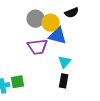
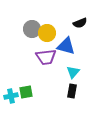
gray circle: (36, 19) -> (32, 29), moved
yellow circle: (51, 23) -> (47, 33), moved

